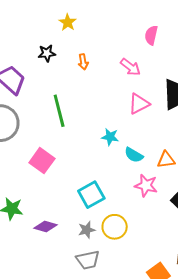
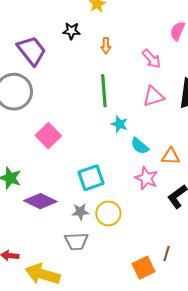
green line: (59, 111) -> (104, 91), moved
purple diamond: (45, 226) -> (40, 201), size x1.4

